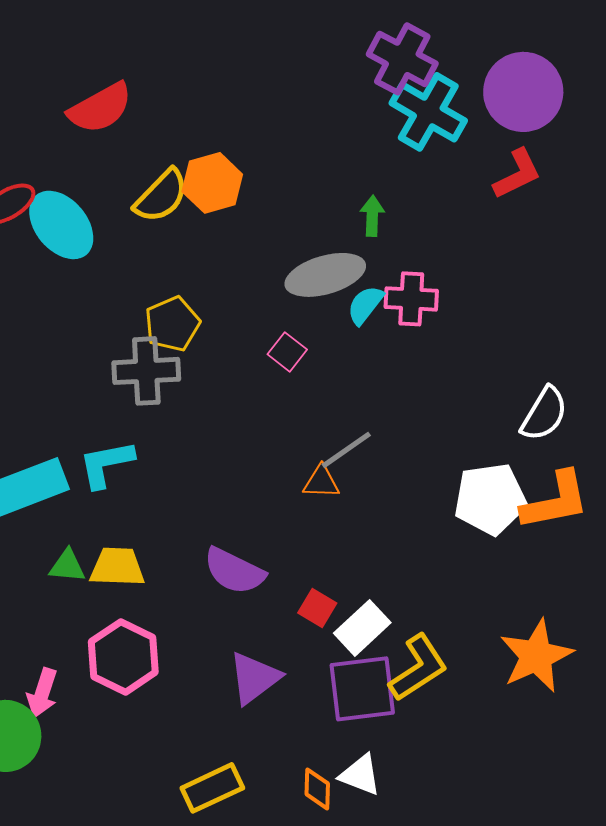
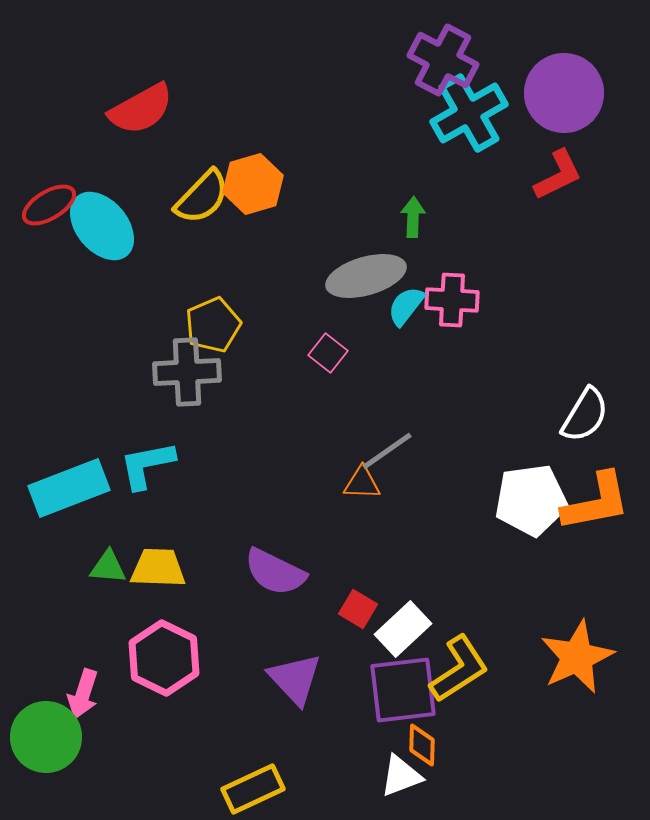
cyan cross: (428, 112) -> (469, 113), turned 30
purple triangle: (254, 678) -> (295, 679), turned -36
white triangle: (360, 775) -> (401, 776), turned -42
orange diamond: (317, 789) -> (422, 745), moved

